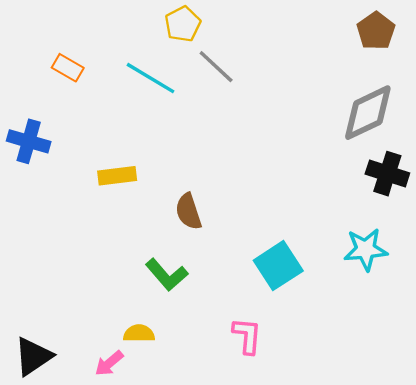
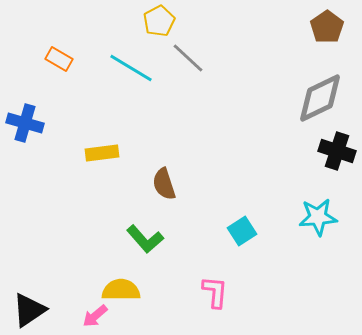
cyan square: (278, 266) -> (242, 231), size x0.7
yellow semicircle: (139, 333) -> (121, 290), size x1.4

